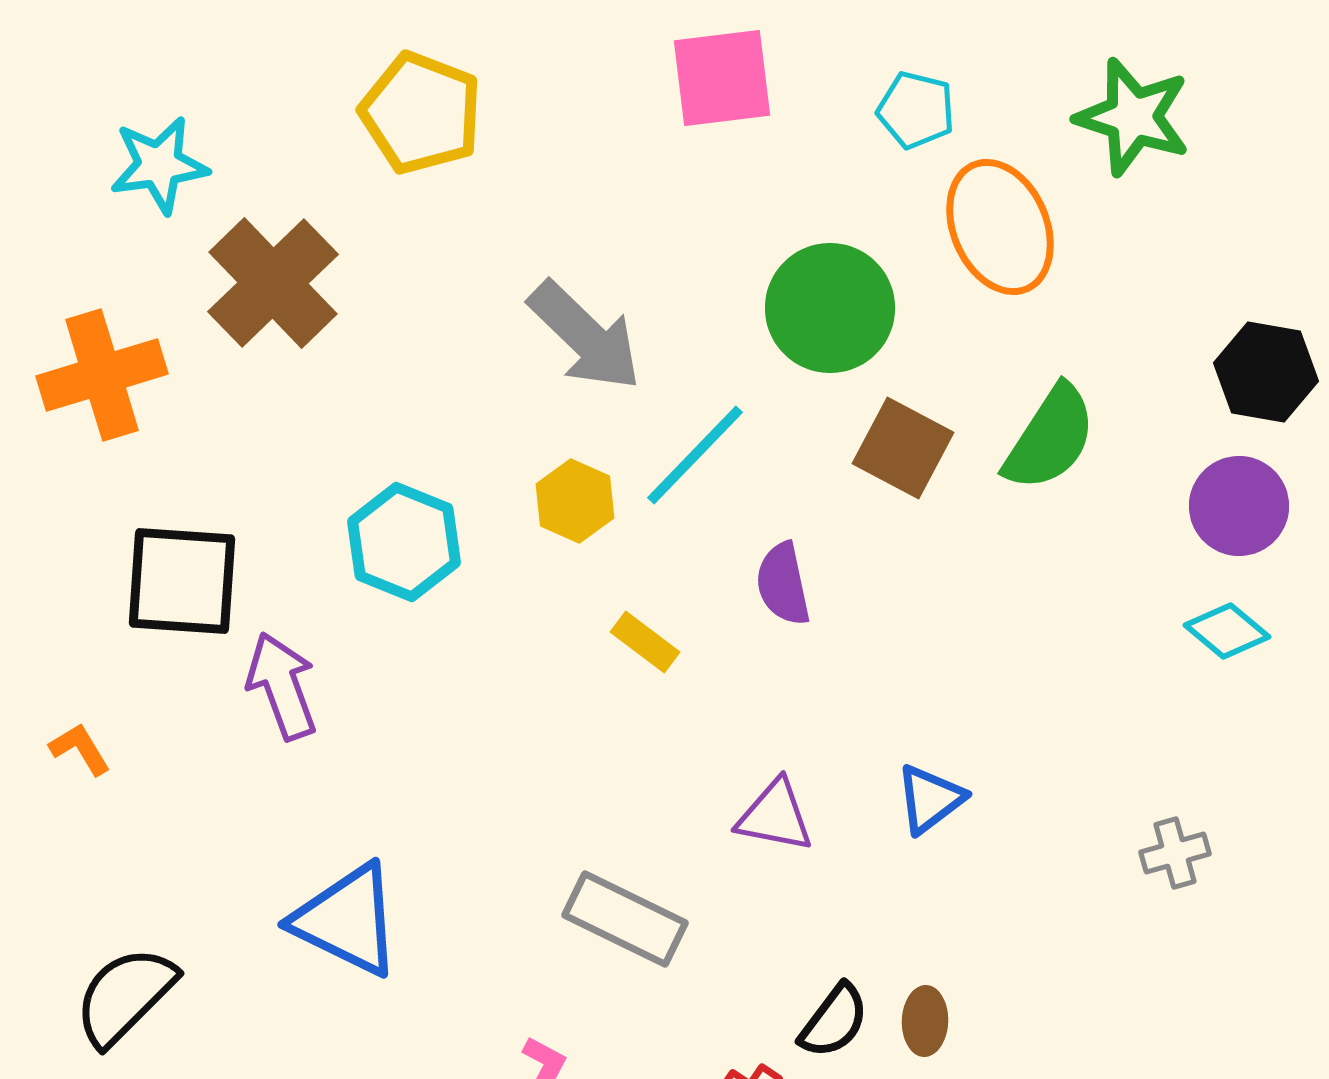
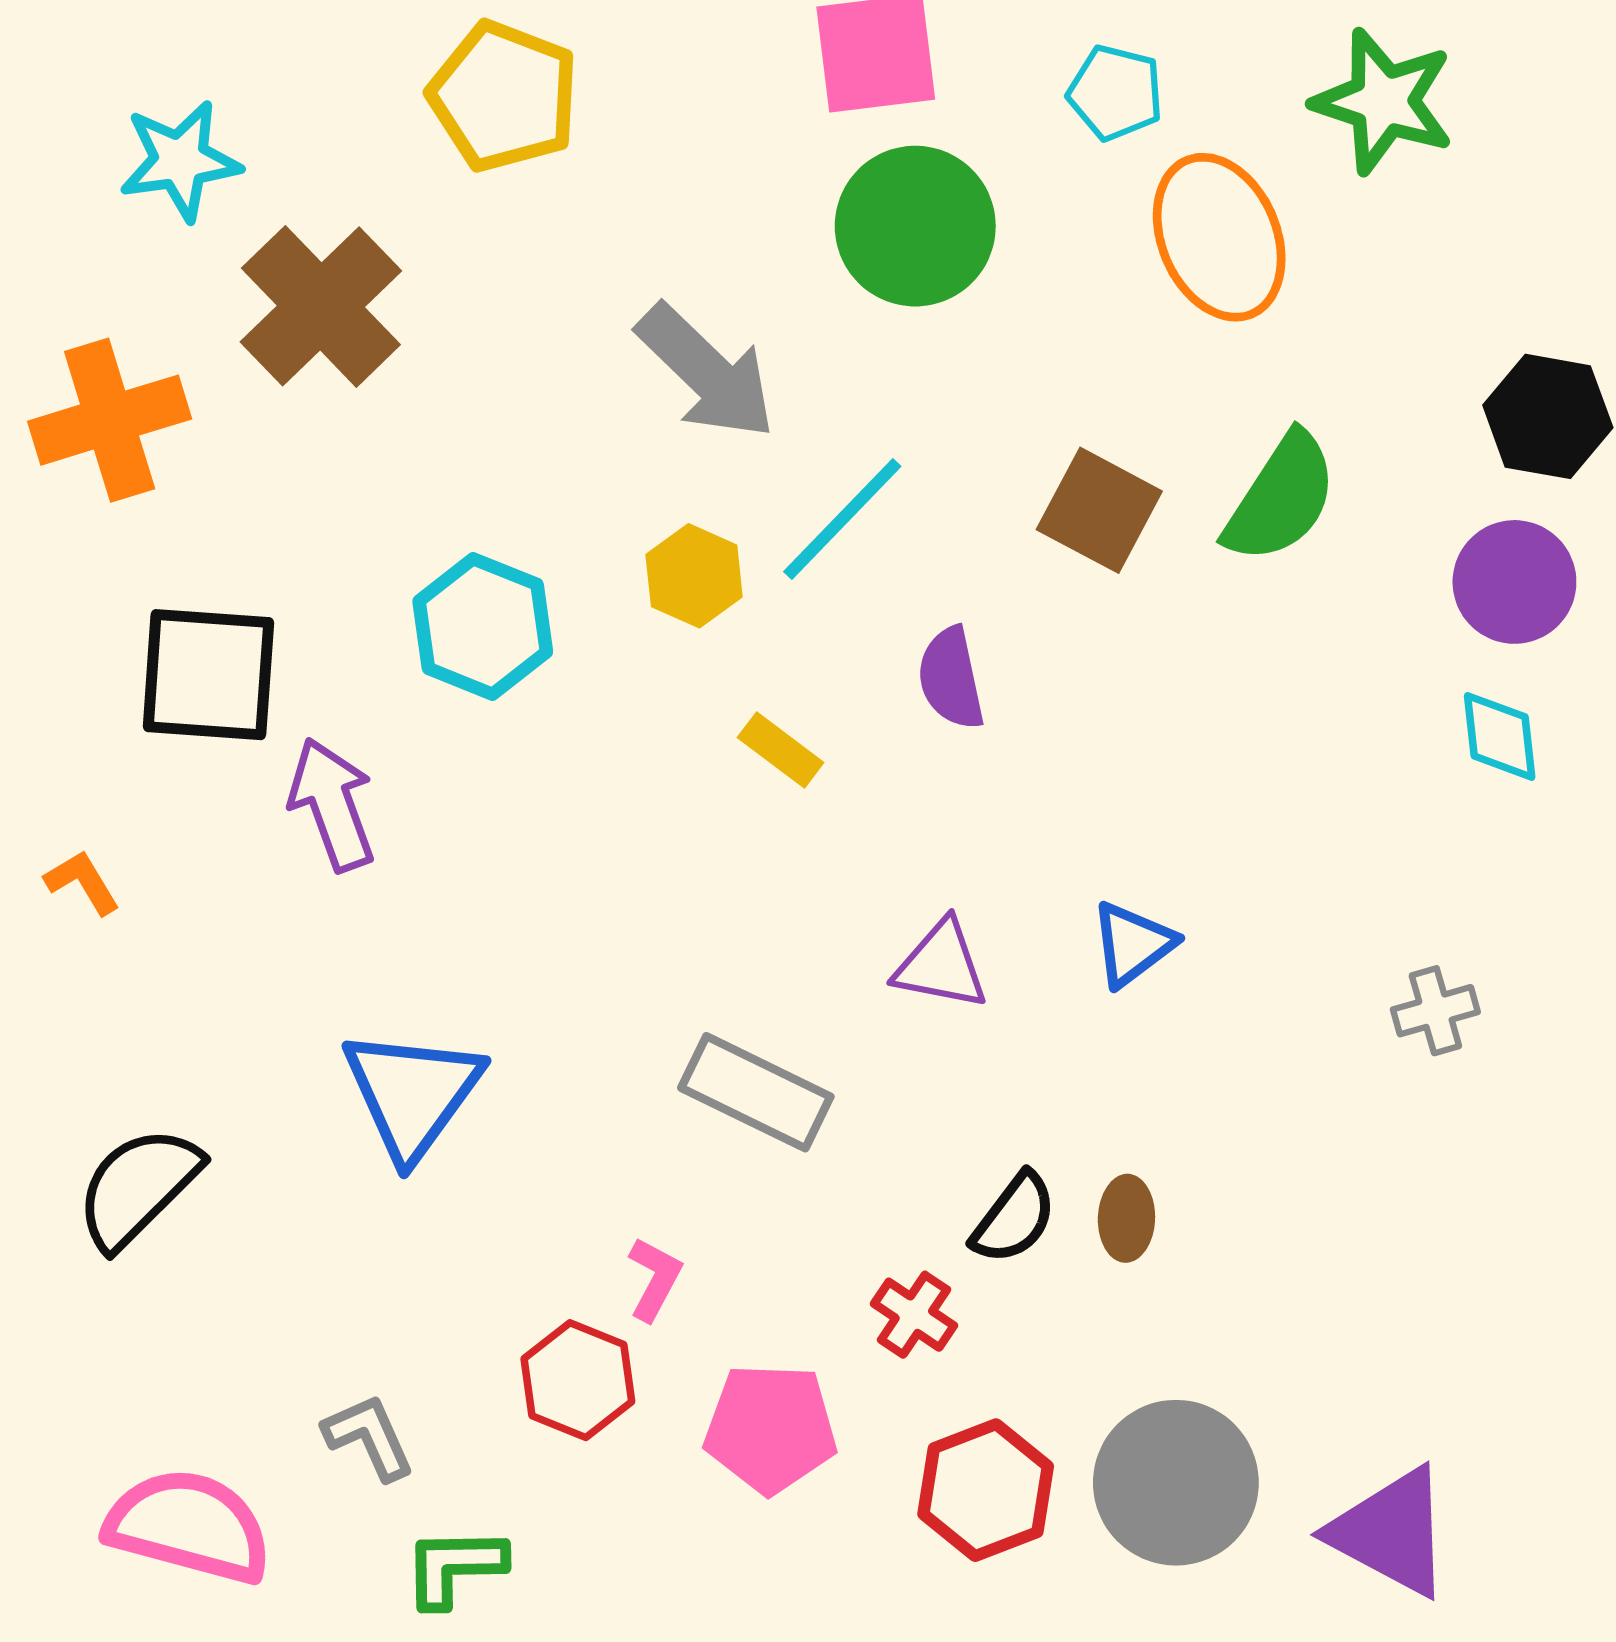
green circle: (830, 308) -> (915, 226), moved
cyan diamond: (1227, 631) -> (1500, 736), turned 44
blue triangle: (347, 920) -> (412, 1093), turned 40

